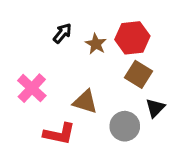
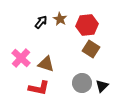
brown star: (96, 44) -> (60, 19), moved
brown triangle: (85, 102) -> (46, 64), moved
black triangle: (155, 108) -> (102, 86), moved

